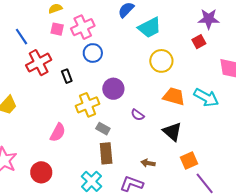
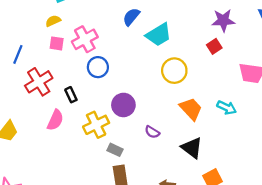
blue line: (21, 37) -> (18, 54), turned 60
orange trapezoid: (174, 96) -> (191, 109), turned 35
cyan arrow: (206, 98) -> (227, 108), size x0.7
pink semicircle: (58, 132) -> (55, 120), moved

